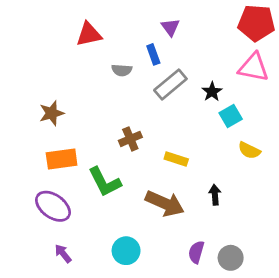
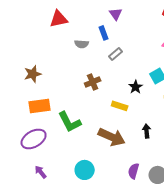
gray rectangle: (170, 85) -> (116, 54), size x0.6
black star: (212, 92) -> (136, 87), moved
brown cross: (130, 139) -> (93, 82), moved
purple ellipse: (53, 206) -> (34, 139), turned -65

